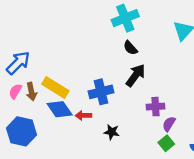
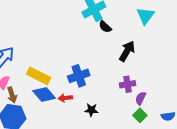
black semicircle: (130, 48) -> (105, 27), moved
black arrow: (136, 75) -> (127, 51), moved
brown arrow: (31, 92) -> (12, 95), moved

